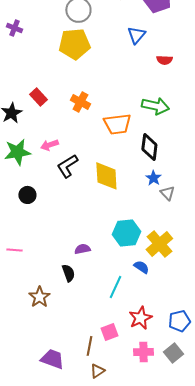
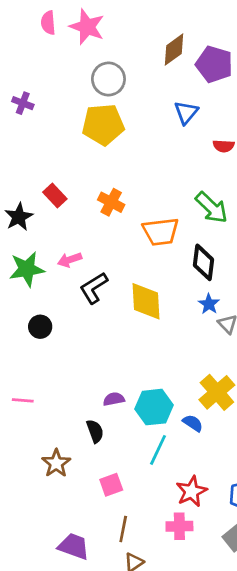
green arrow: (155, 106) -> (212, 208), turned 32
cyan hexagon: (126, 233) -> (154, 407), moved
pink square: (109, 332) -> (111, 485), moved
pink cross: (143, 352) -> (179, 526), moved

